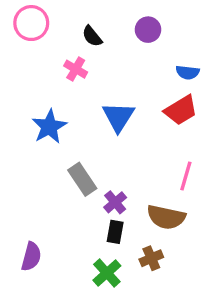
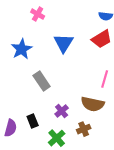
purple cross: (115, 202) -> (62, 111), moved
black rectangle: (115, 232) -> (33, 121), moved, turned -32

